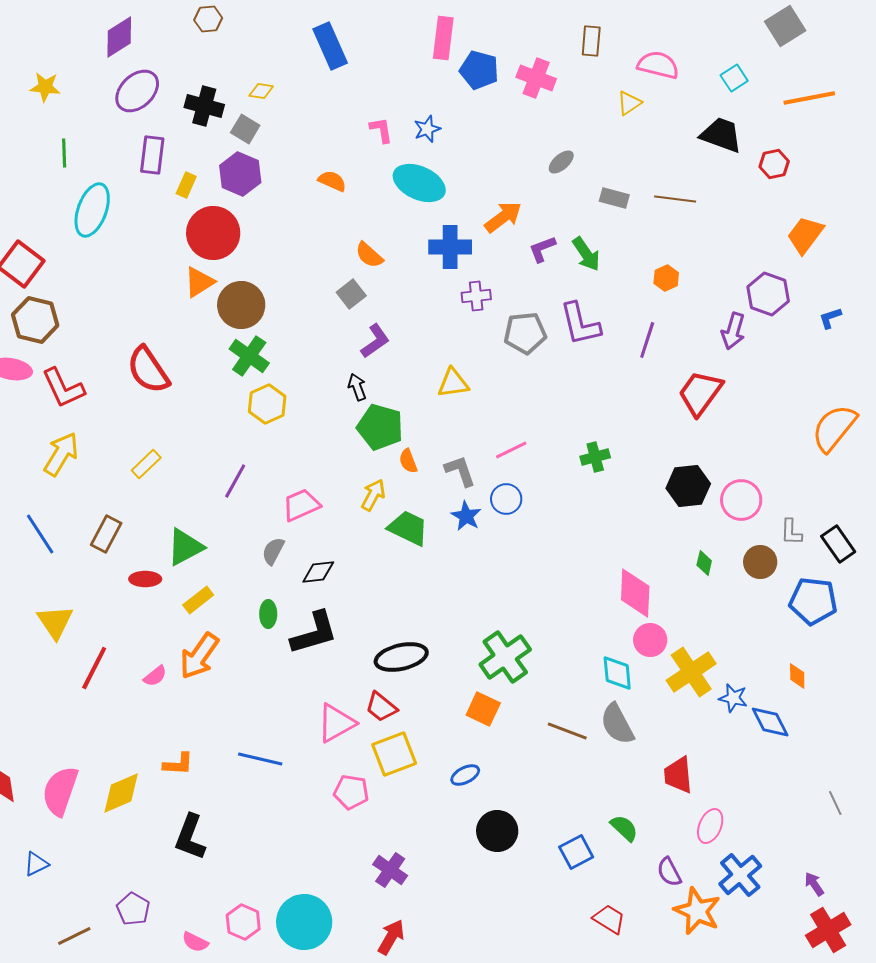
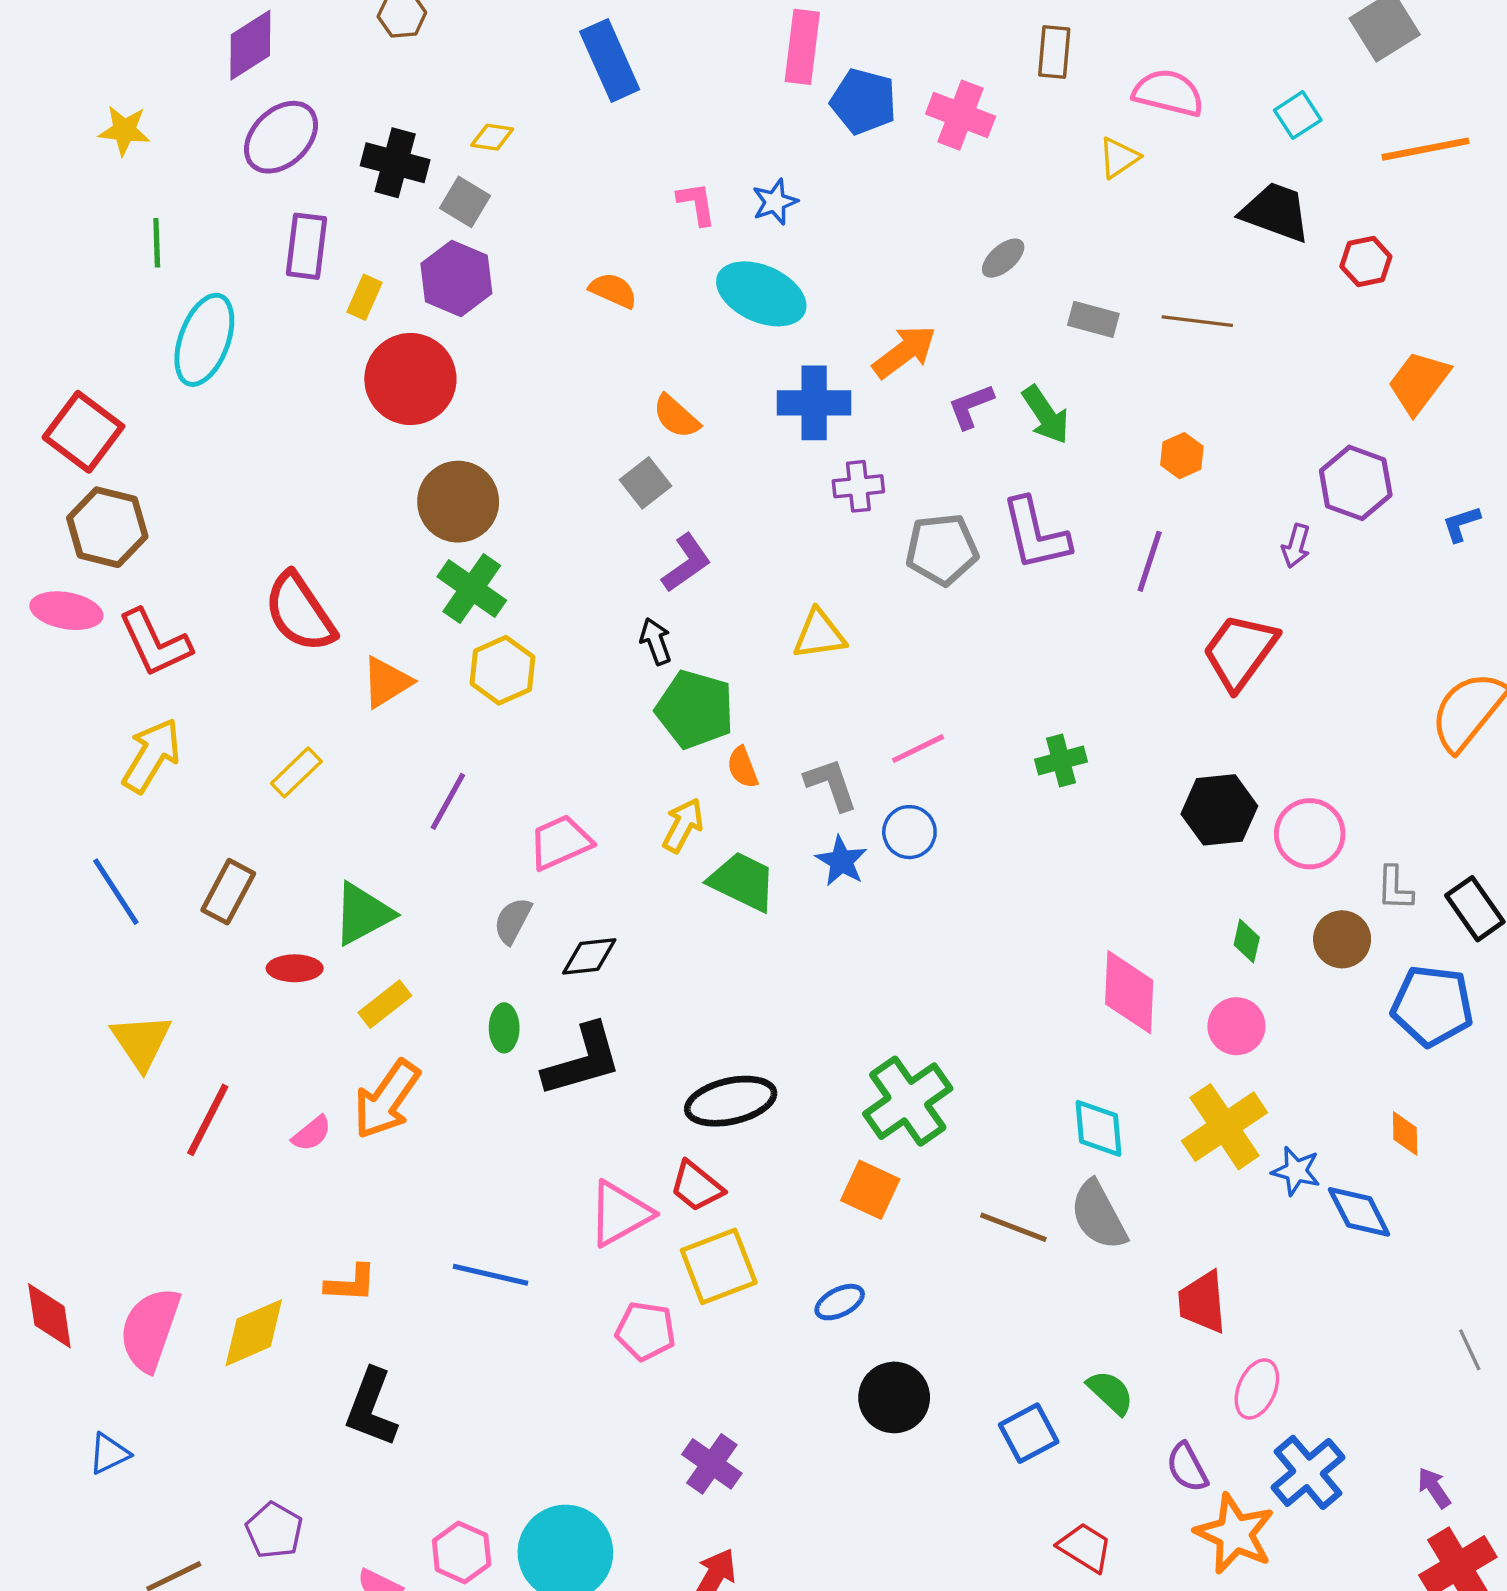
orange triangle: (199, 282) -> (387, 682), moved
purple arrow: (733, 331) -> (1296, 546), size x0.7
pink circle: (650, 640) -> (1236, 1026), moved

